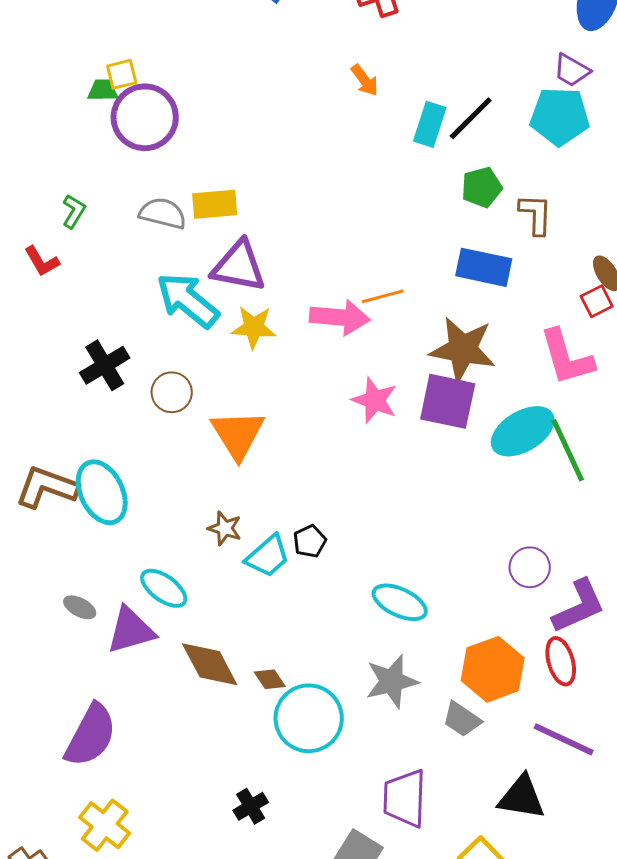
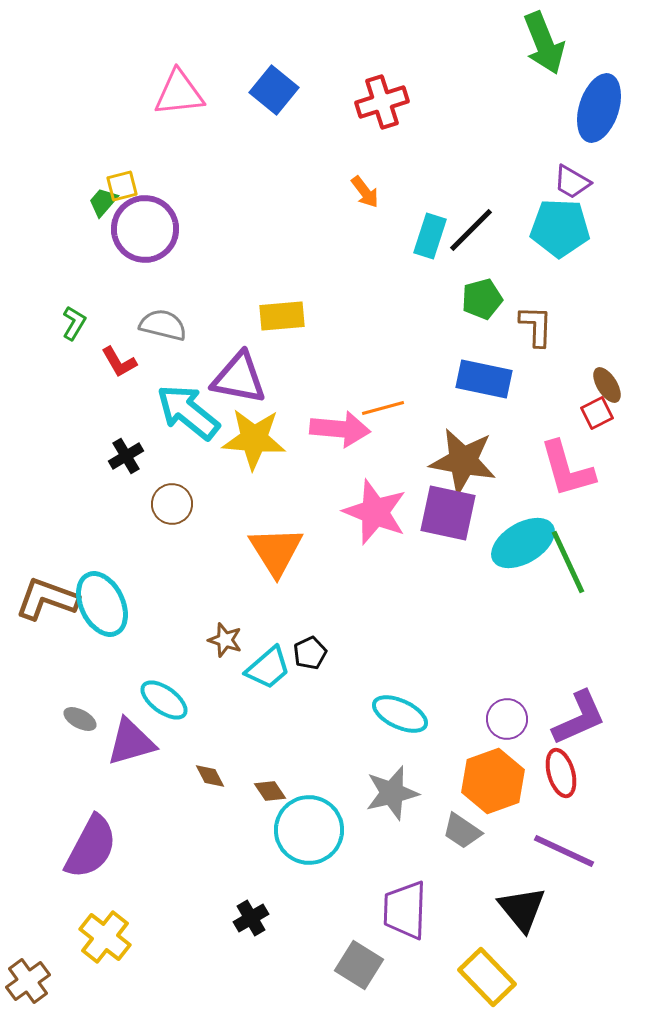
green trapezoid: (103, 90) -> (103, 202), turned -48
yellow rectangle: (215, 204) -> (282, 316), moved
red L-shape: (42, 261) -> (119, 362), moved
yellow star: (254, 327) -> (254, 439), size x1.4
black cross: (105, 365) -> (126, 456), moved, size x0.7
pink star: (375, 400) -> (375, 512), size x1.4
orange triangle: (238, 434) -> (276, 551), moved
purple circle: (530, 567) -> (507, 719), moved
brown diamond: (210, 664) -> (210, 776), size x0.5
black triangle: (522, 797) -> (522, 909), turned 42

